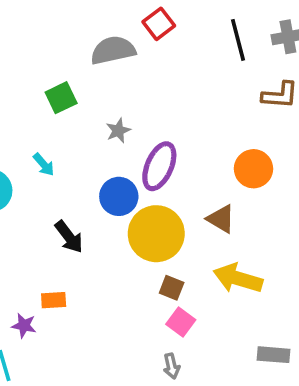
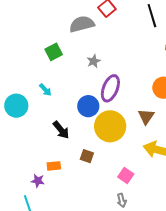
gray star: (118, 131) -> (94, 61), moved
brown triangle: (221, 219) -> (146, 117), turned 36
brown square: (172, 288) -> (87, 156), moved

